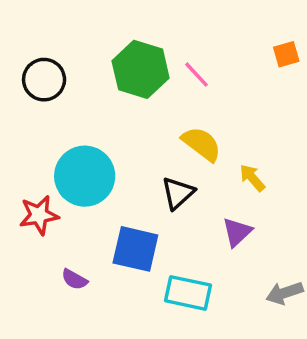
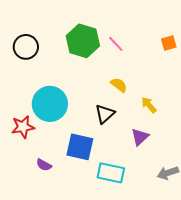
orange square: (286, 54) -> (169, 43), moved
yellow semicircle: (202, 144) -> (119, 85), size x0.7

